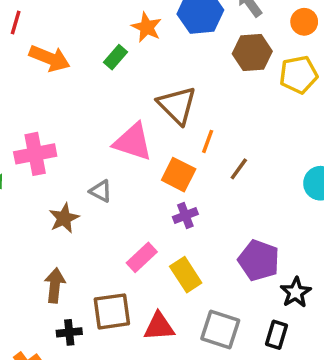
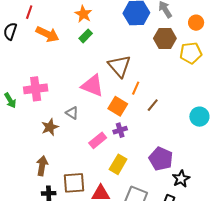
orange star: (147, 27) -> (83, 14), moved
pink rectangle: (142, 257) -> (98, 140), moved
yellow rectangle: (186, 275) -> (118, 164), turned 60

